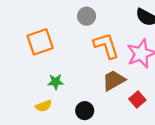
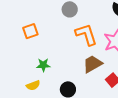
orange square: (40, 42) -> (30, 31), size x0.7

